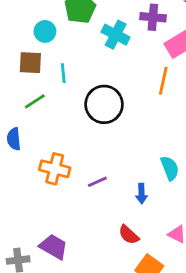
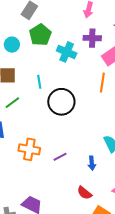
cyan circle: (45, 31) -> (12, 45), moved
cyan line: (63, 73) -> (39, 82), moved

